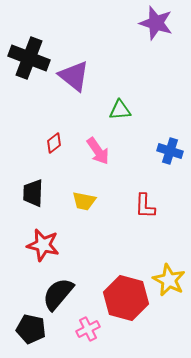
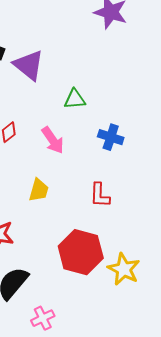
blue cross: (170, 151) -> (111, 137), moved
yellow trapezoid: (84, 201) -> (39, 190), turned -85
red hexagon: (126, 298) -> (81, 252), moved

